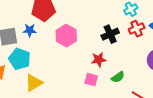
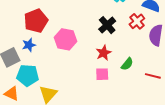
red cross: (137, 29) -> (137, 21), moved

